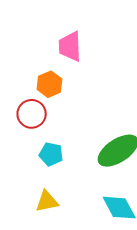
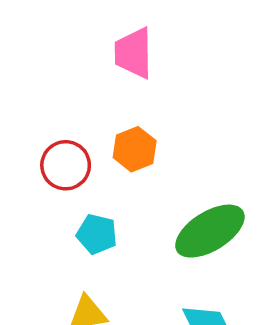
orange hexagon: (49, 84) -> (135, 149), moved

